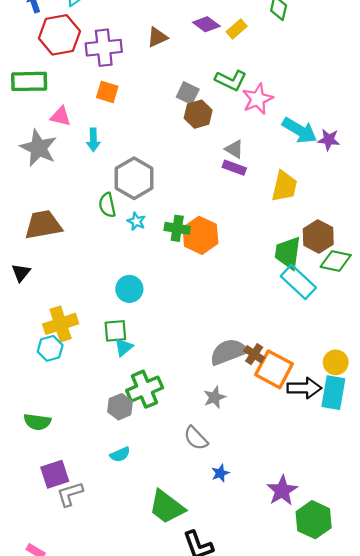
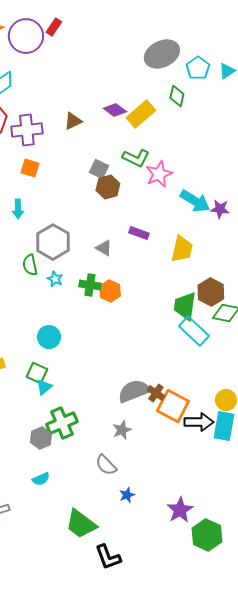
yellow rectangle: (237, 29) -> (141, 114), size x1.6
gray triangle: (234, 149) -> (104, 248), moved
orange hexagon: (200, 235) -> (110, 291), size x0.7
green square: (115, 331) -> (37, 373), turned 30

